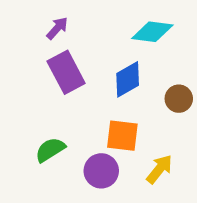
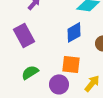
purple rectangle: (66, 72) -> (24, 35), moved

